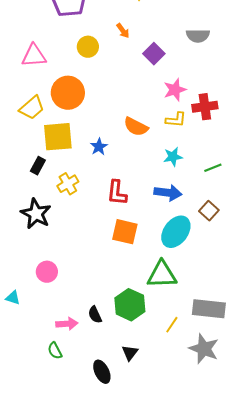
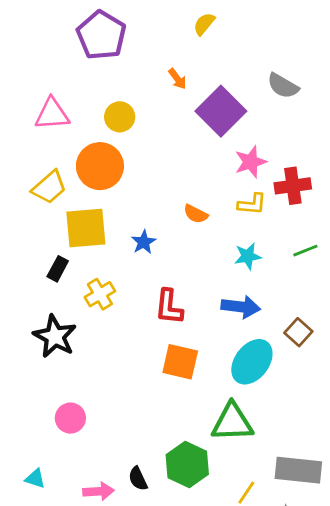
gray semicircle: (198, 36) -> (283, 86), turned 30
yellow circle: (88, 47) -> (120, 117), moved
purple square: (154, 54) -> (221, 111), size x1.6
orange semicircle: (136, 127) -> (196, 214), size x0.7
green line: (213, 168) -> (305, 251), moved
cyan triangle: (13, 298) -> (35, 479), moved

